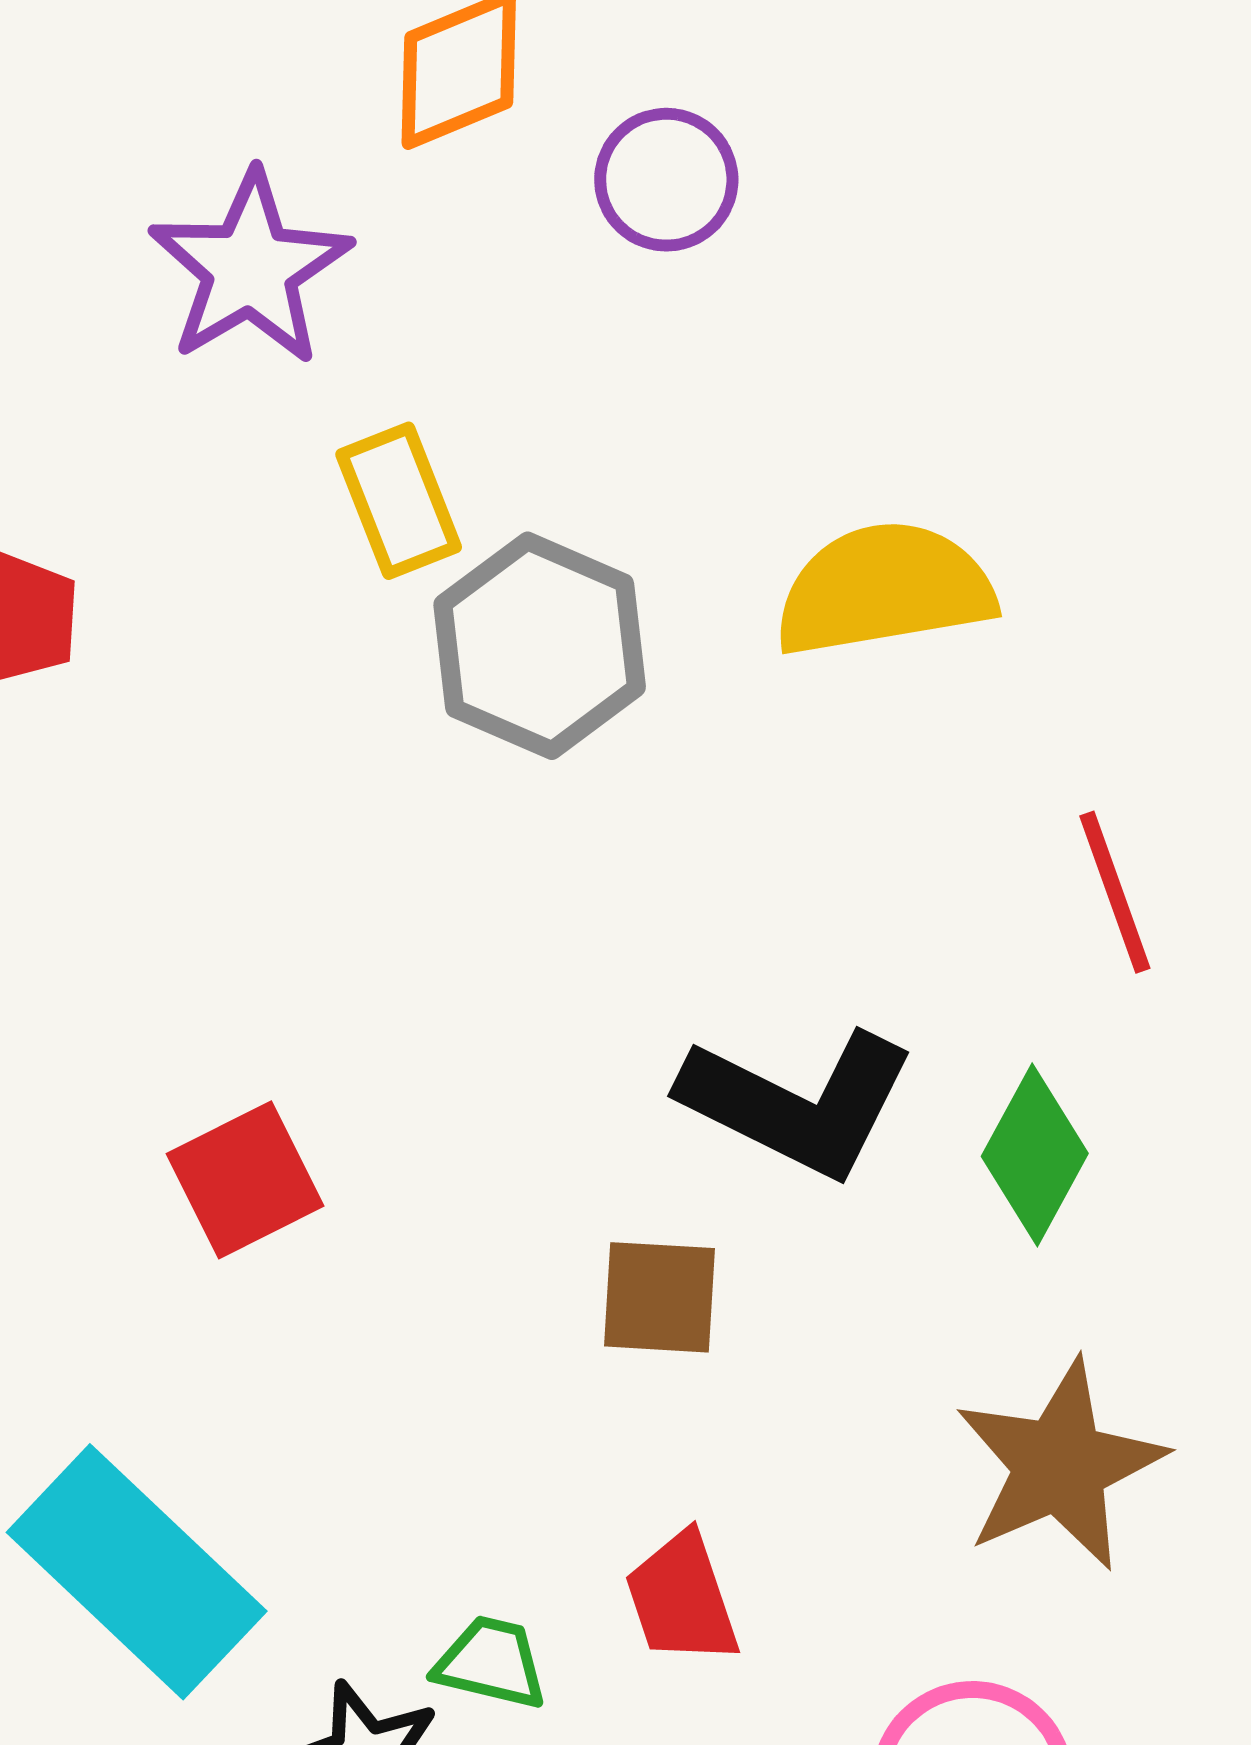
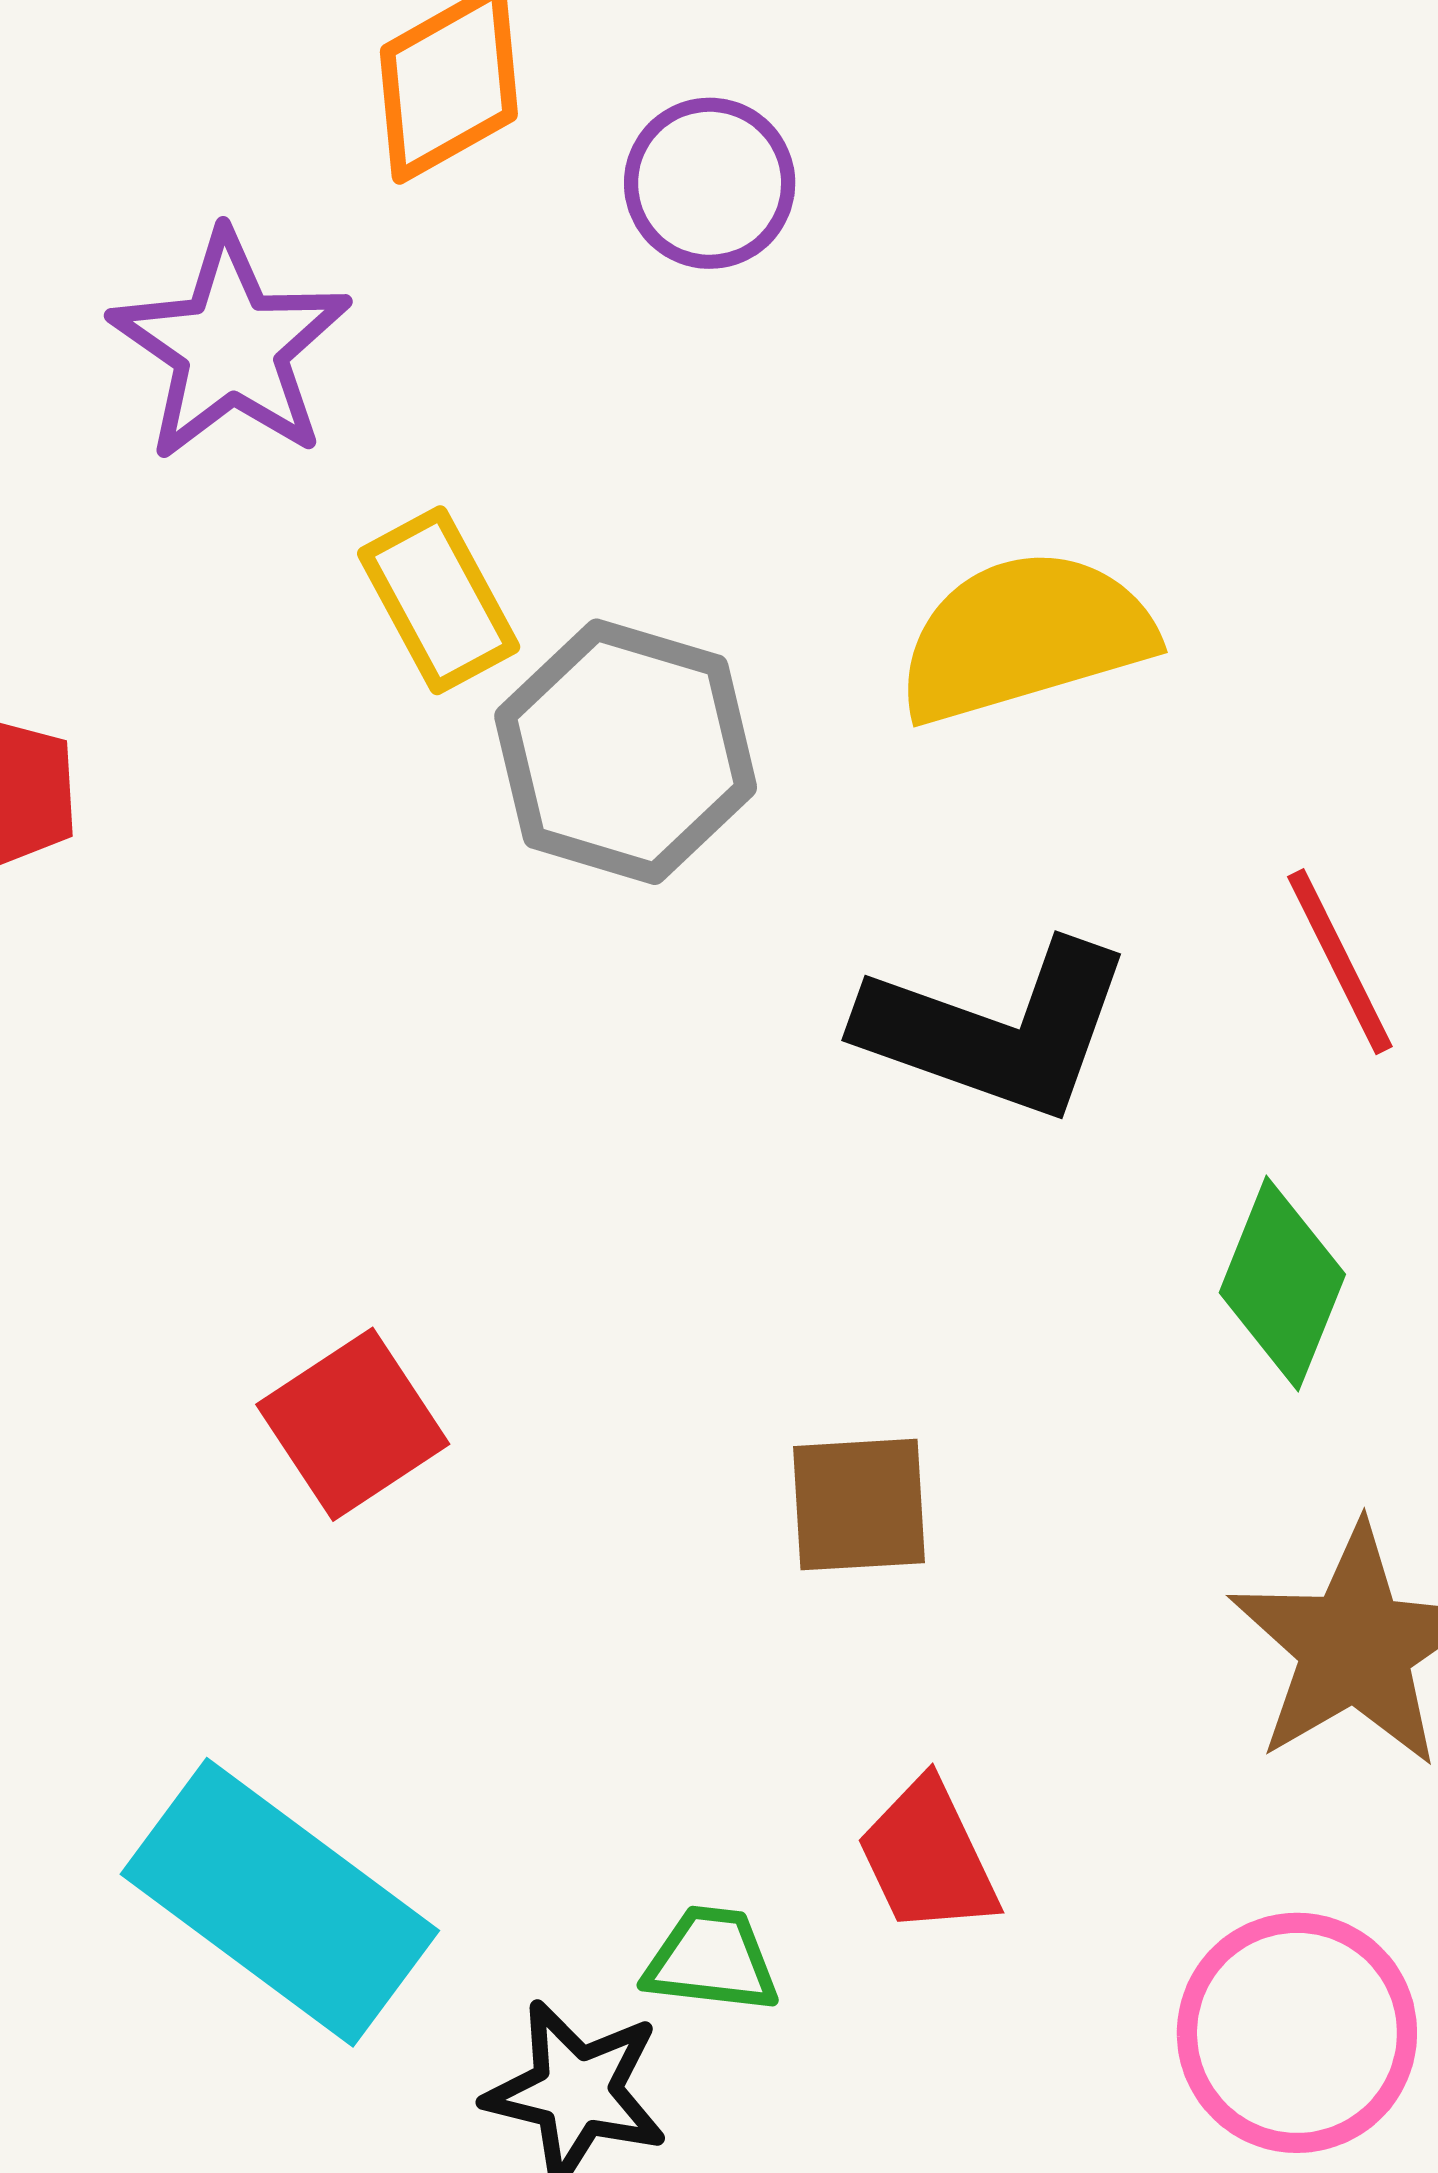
black L-shape: (798, 1103) -> (997, 1030), moved

